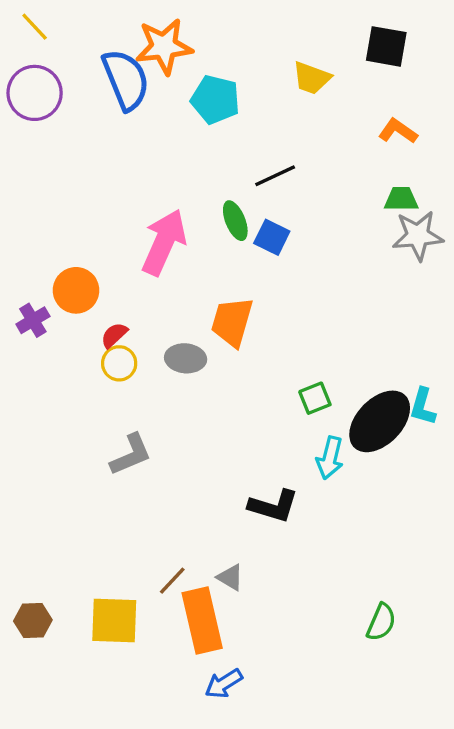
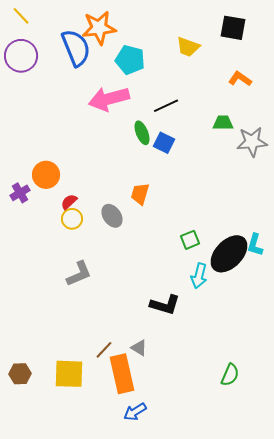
green trapezoid: (401, 199) -> (223, 123), moved
pink arrow: (164, 242) -> (109, 99), moved, turned -129
orange trapezoid: (232, 322) -> (140, 194), size x0.7
gray ellipse: (186, 358) -> (112, 216), turned 50

